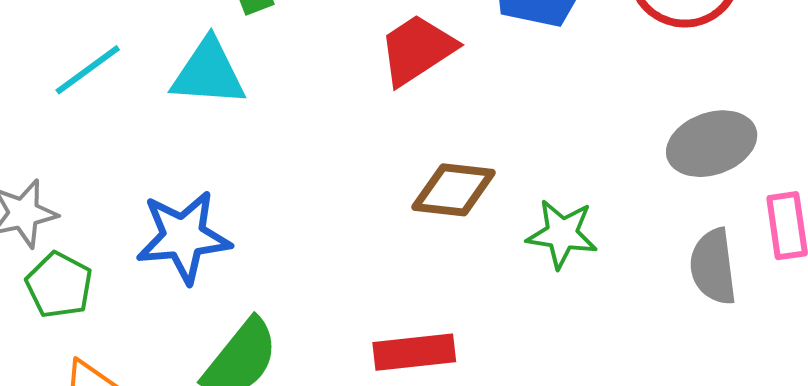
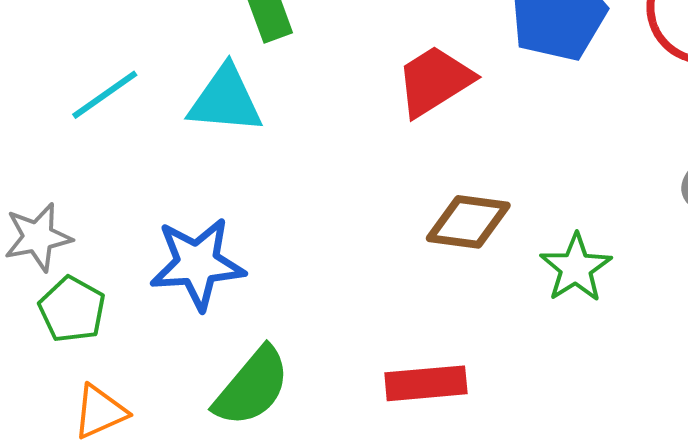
green star: (562, 234) -> (576, 268), turned 30

